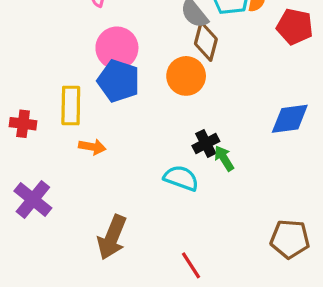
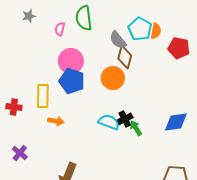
blue diamond: (290, 119) -> (176, 122), moved
cyan semicircle: (181, 178) -> (109, 122), moved
purple cross: (33, 199) -> (20, 153), size x0.7

